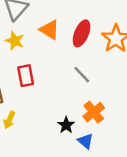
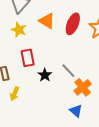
gray line: (82, 75) -> (68, 71), moved
black star: (66, 125) -> (45, 75), moved

